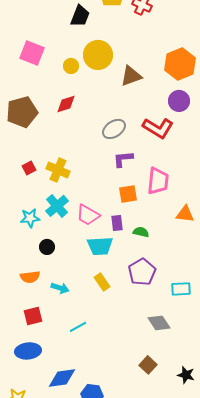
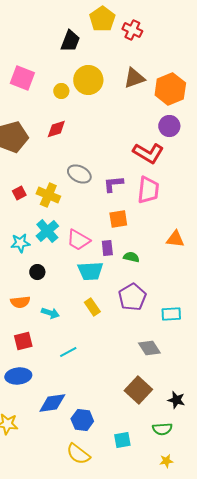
brown triangle: (131, 76) -> (134, 78), moved
gray ellipse: (114, 129) -> (79, 174), moved, turned 60
pink trapezoid: (158, 181) -> (148, 190), moved
brown square: (148, 365) -> (138, 390), size x1.5

